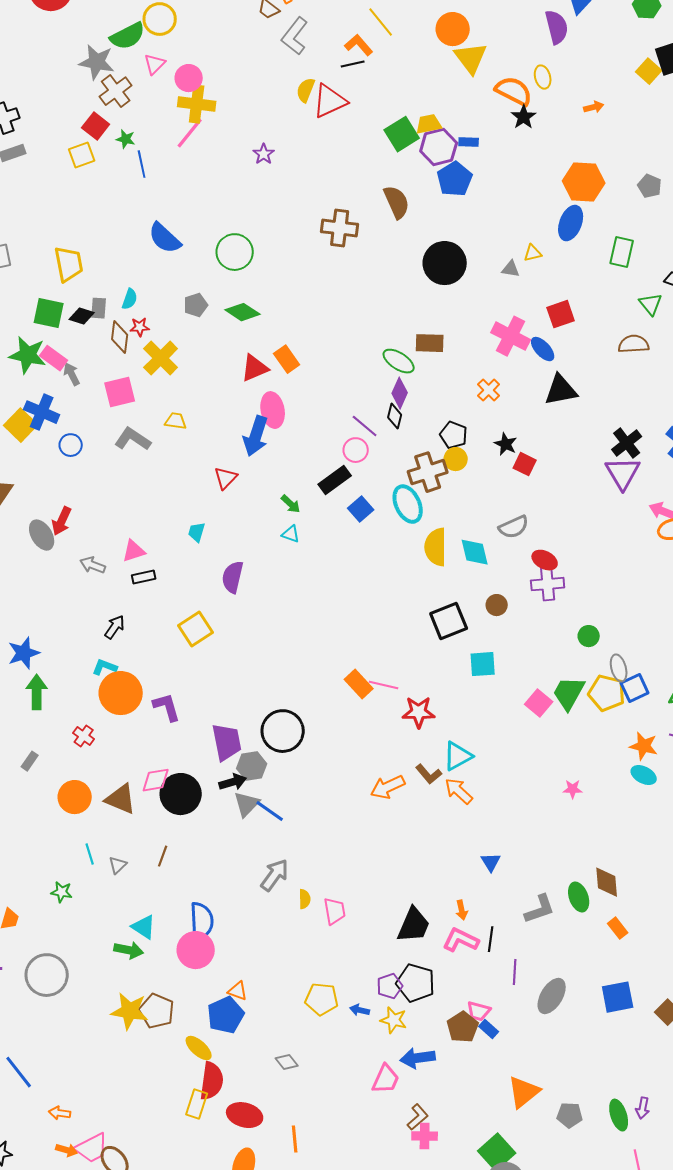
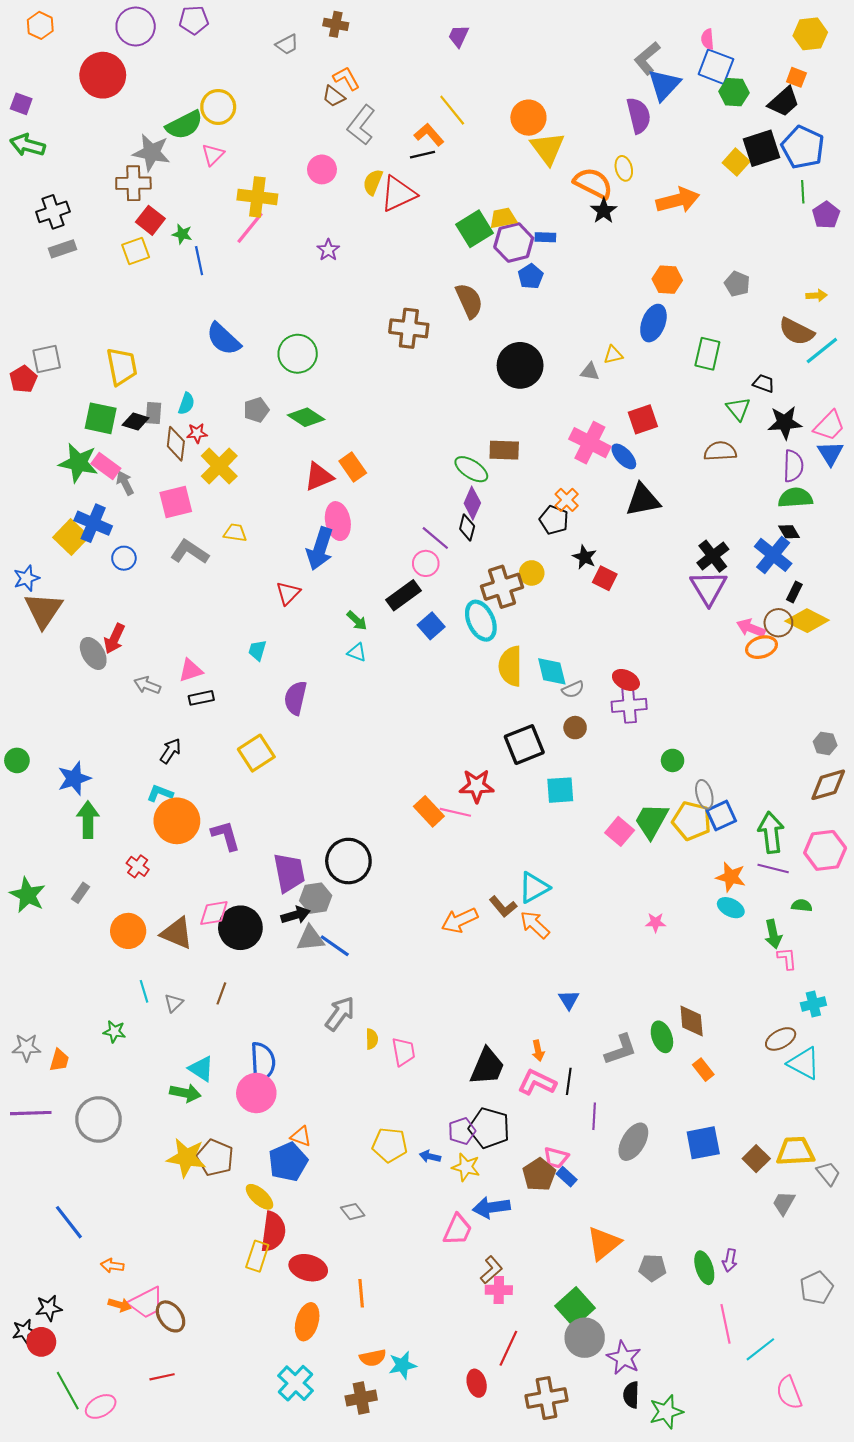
pink circle: (189, 78) -> (322, 169), moved
brown cross: (116, 91) -> (133, 183), moved, turned 36
orange arrow: (594, 107) -> (678, 200), size x2.0
blue pentagon: (455, 179) -> (531, 276), size x0.7
orange hexagon: (584, 182) -> (667, 280), size x0.7
black pentagon: (454, 435) -> (554, 520), moved
gray semicircle: (514, 527) -> (573, 689), moved, size x0.7
red star: (419, 712) -> (477, 786), moved
gray triangle: (247, 804) -> (310, 938), turned 40

